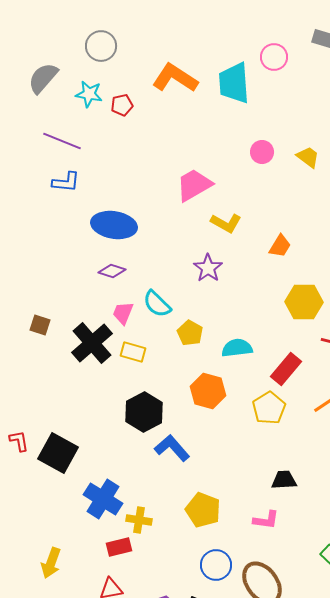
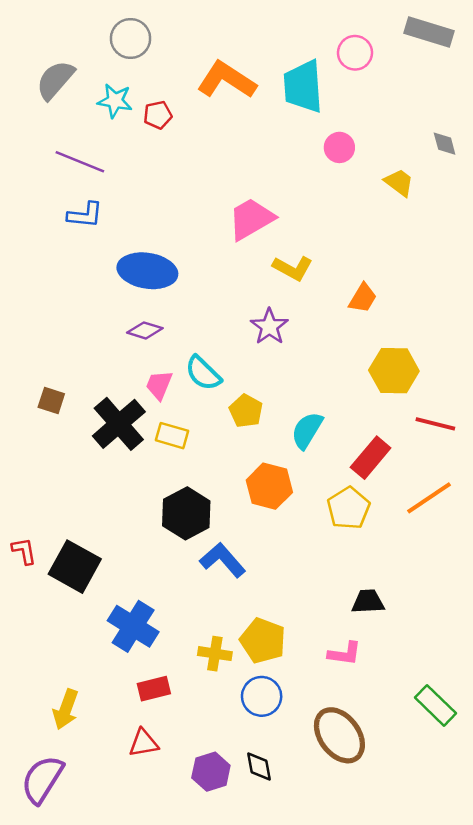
pink circle: (262, 152) -> (339, 147), moved
cyan semicircle: (237, 348) -> (307, 430), turned -52
yellow cross: (139, 520) -> (215, 654), moved
blue circle: (216, 565) -> (262, 696), moved

